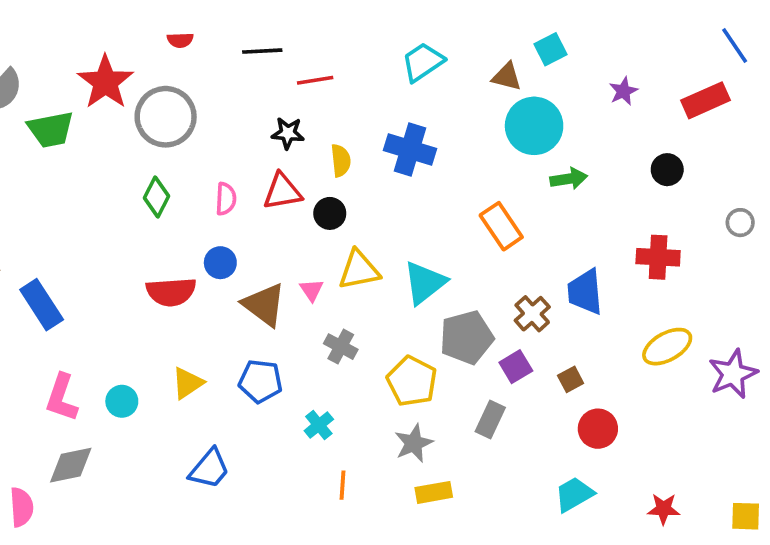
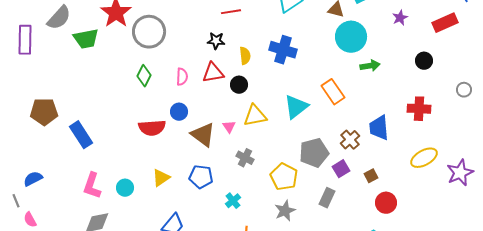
cyan triangle: (425, 283) -> (296, 107), moved

